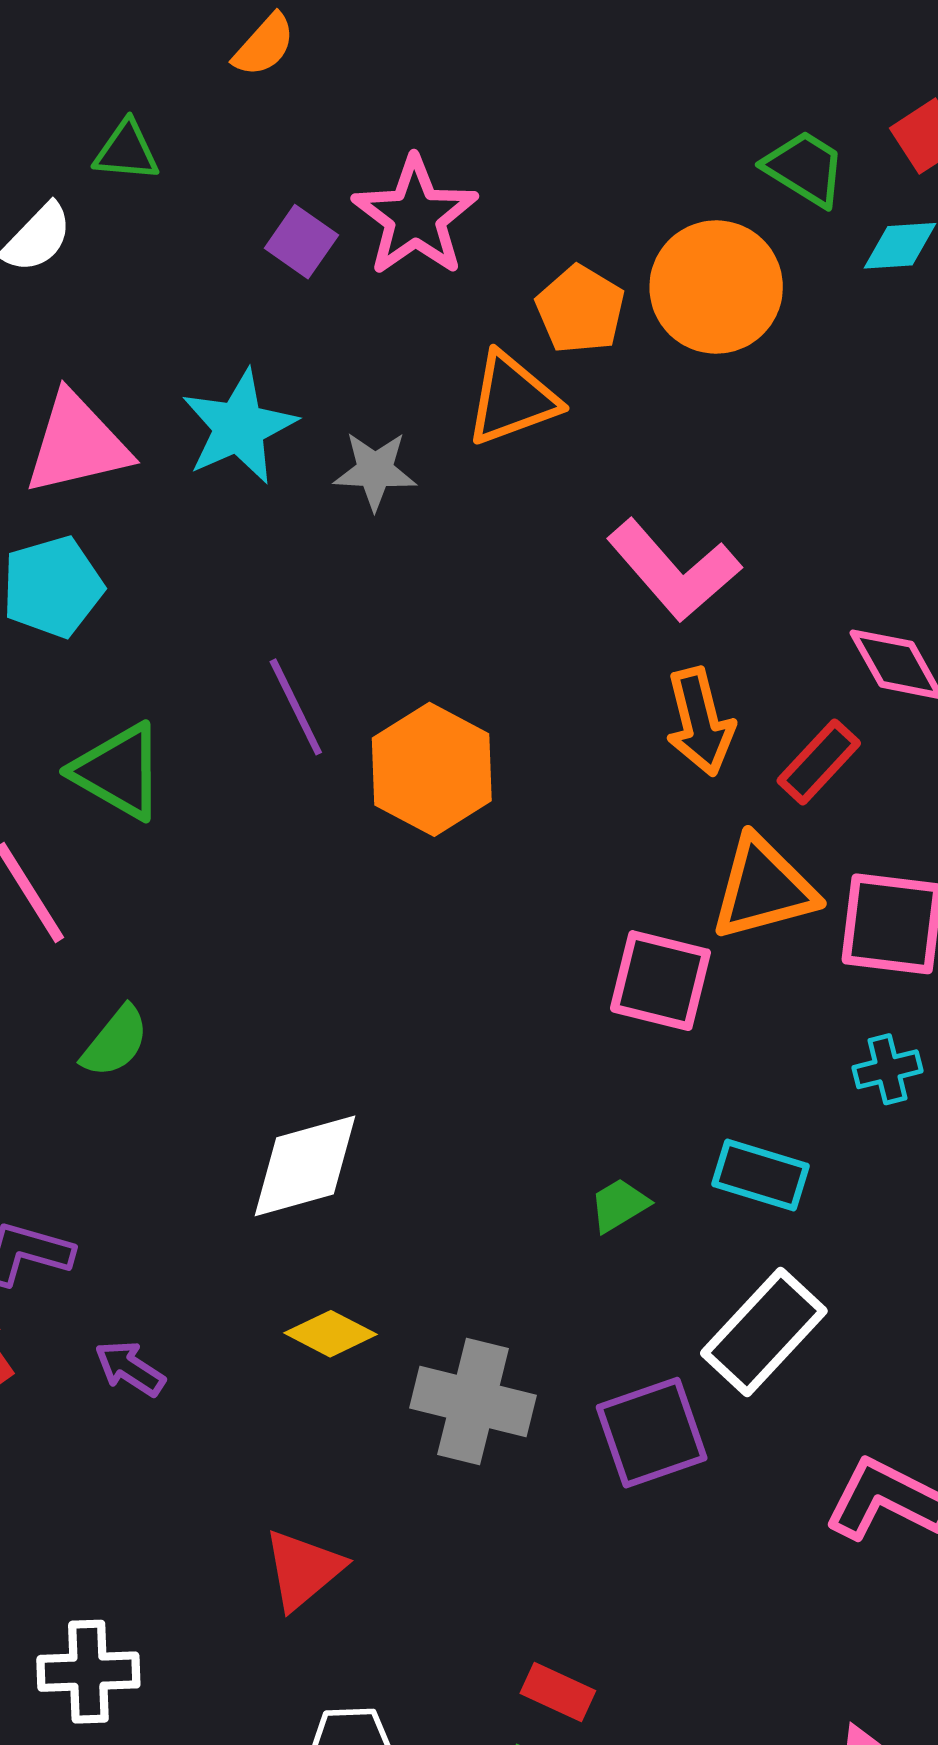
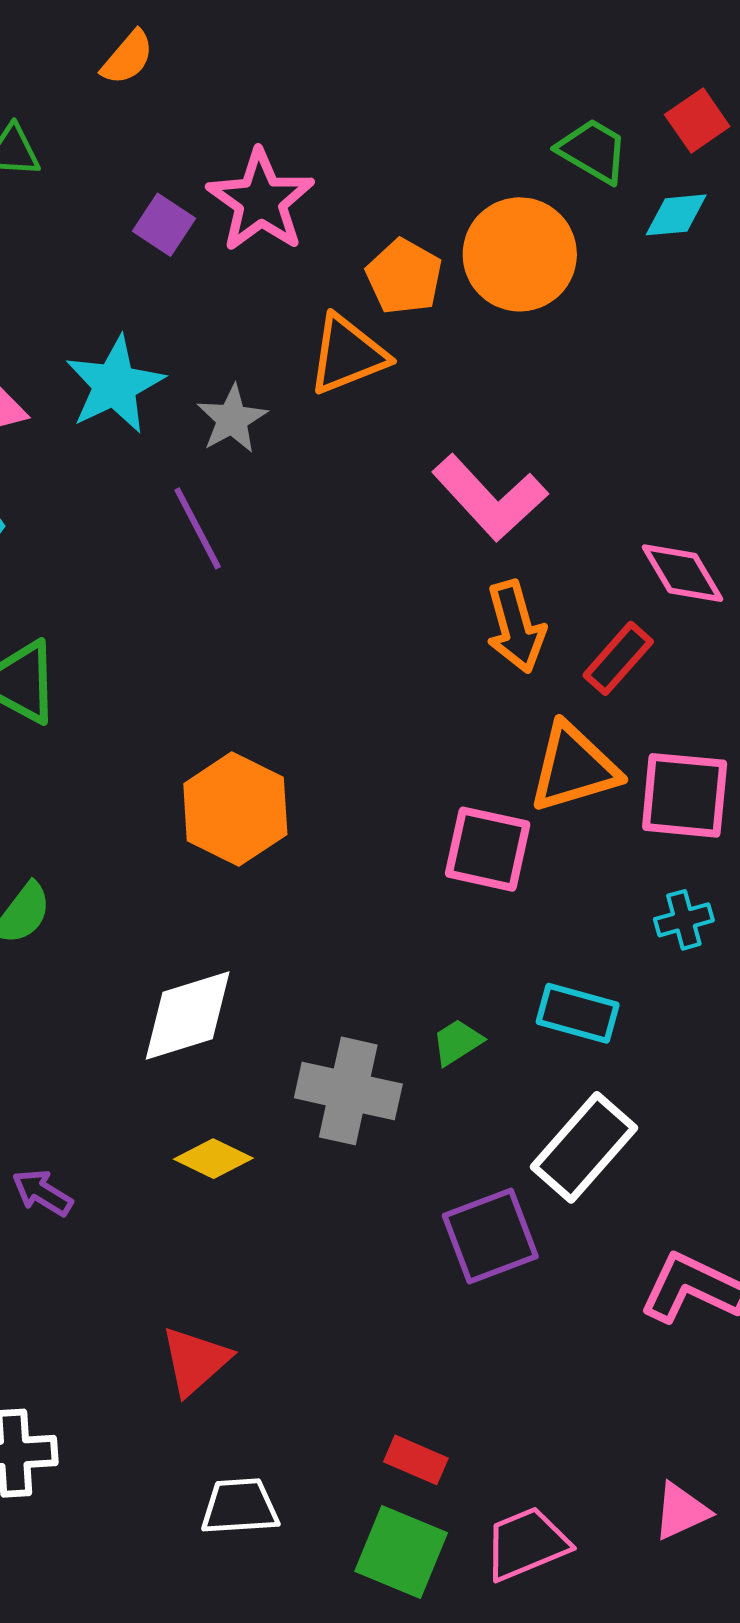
gray star: (375, 471) -> (232, 419), turned -30
purple line: (296, 707) -> (198, 528), moved
orange hexagon: (432, 769) -> (235, 809), moved
gray cross: (473, 1402) -> (348, 1091), moved

